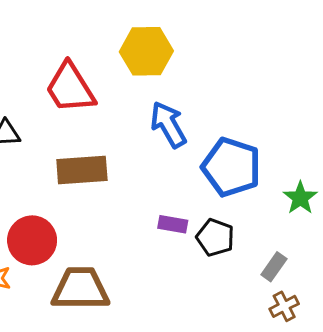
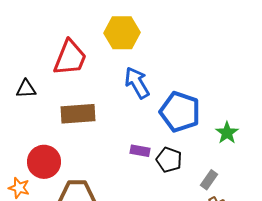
red trapezoid: (70, 88) -> (70, 58), turned -126

